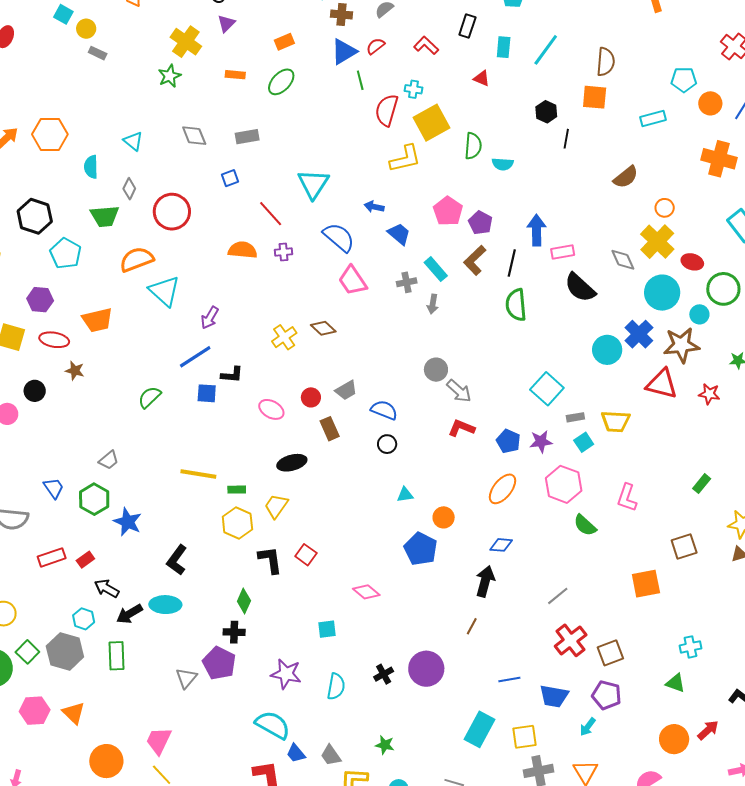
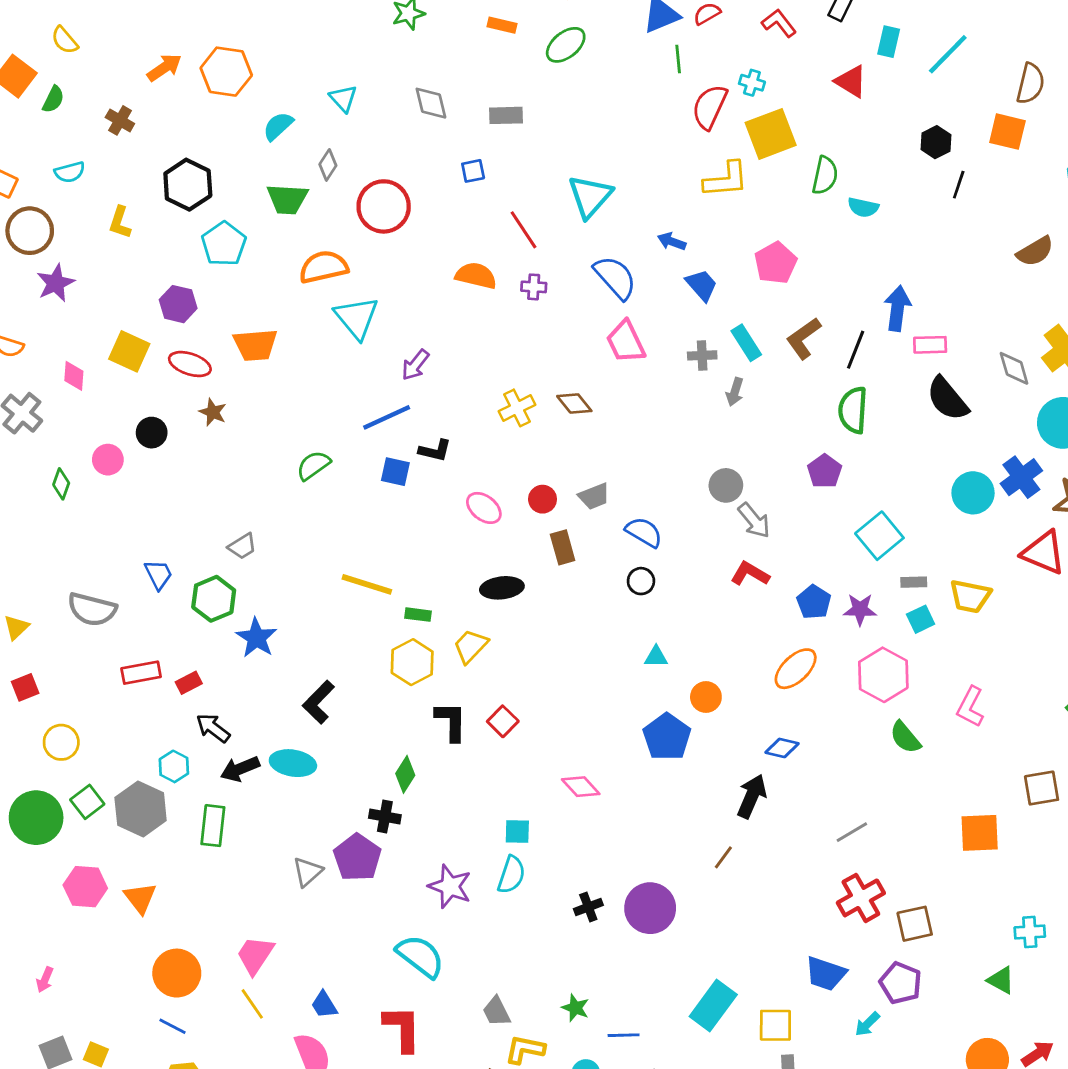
red triangle: (482, 78) -> (851, 81), size x1.4
cyan semicircle: (91, 167) -> (278, 126), turned 40
purple pentagon: (480, 223) -> (825, 471), moved
blue line: (509, 680) -> (624, 1035), moved
cyan semicircle: (336, 686) -> (511, 875), moved
blue trapezoid: (296, 753) -> (324, 1005), moved

